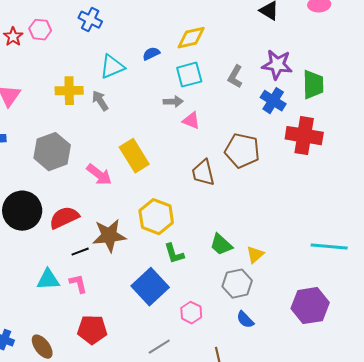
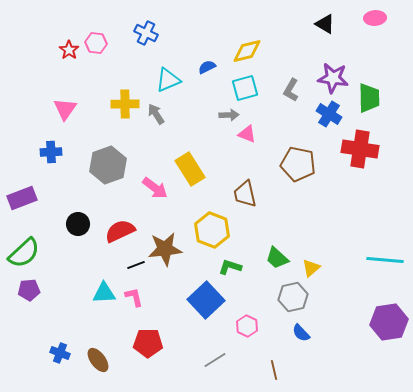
brown trapezoid: (203, 173) -> (245, 194), moved
black circle: (22, 211) -> (78, 224), size x0.6
green L-shape: (174, 254) -> (230, 267), turned 125
purple hexagon: (310, 306) -> (389, 322), moved

